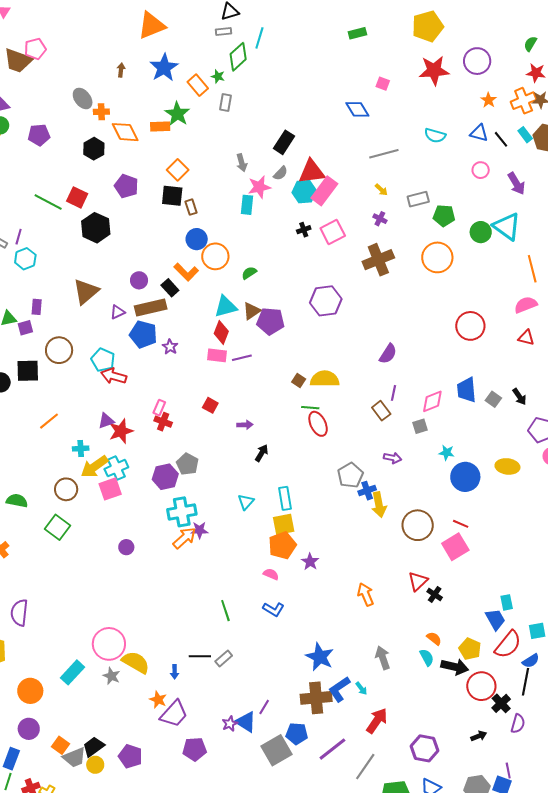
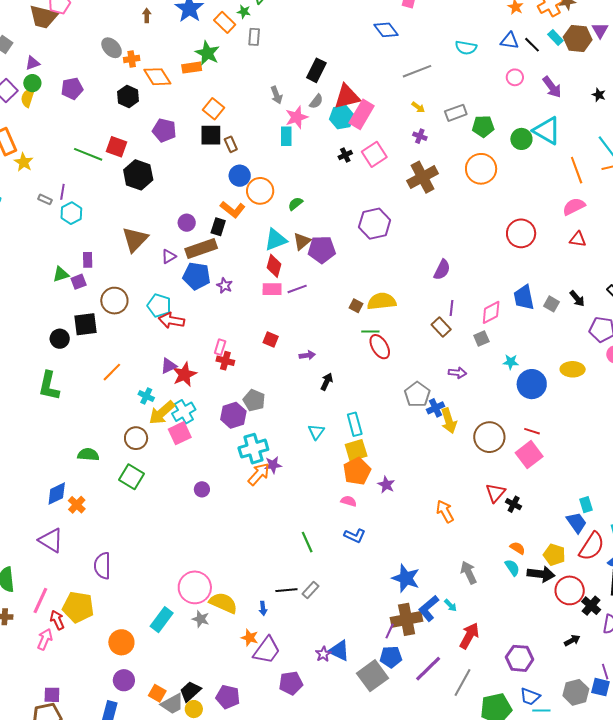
black rectangle: (170, 288) -> (218, 227), turned 66
cyan cross: (81, 449) -> (146, 396), turned 35
purple line: (264, 707) -> (390, 631), moved

